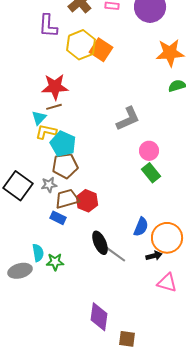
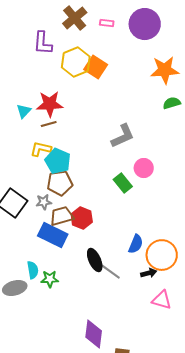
cyan triangle: (39, 118) -> (24, 111), moved
green rectangle: (151, 173) -> (123, 183), moved
blue rectangle: (58, 218) -> (53, 235), size x1.8

